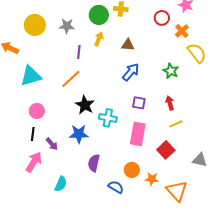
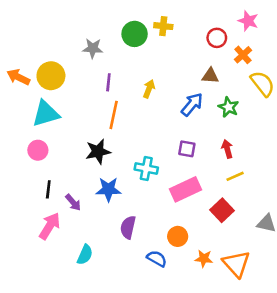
yellow circle: (35, 25) -> (51, 76), moved
yellow arrow: (99, 39) -> (149, 89), moved
brown triangle: (128, 45) -> (210, 76), moved
blue arrow: (131, 72) -> (192, 104), moved
orange line: (71, 79) -> (114, 115), moved, turned -35
black star: (85, 105) -> (98, 152), moved, turned 30
pink circle: (37, 111) -> (38, 150), moved
pink rectangle: (138, 134) -> (185, 189), turned 55
orange star: (152, 179) -> (204, 259), moved

